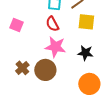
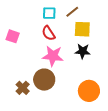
black star: (85, 53) -> (83, 51), moved
brown cross: (22, 68) -> (23, 88), moved

